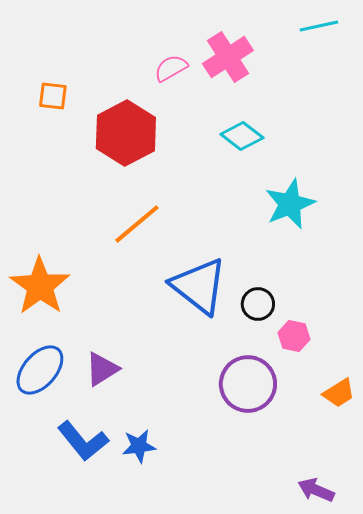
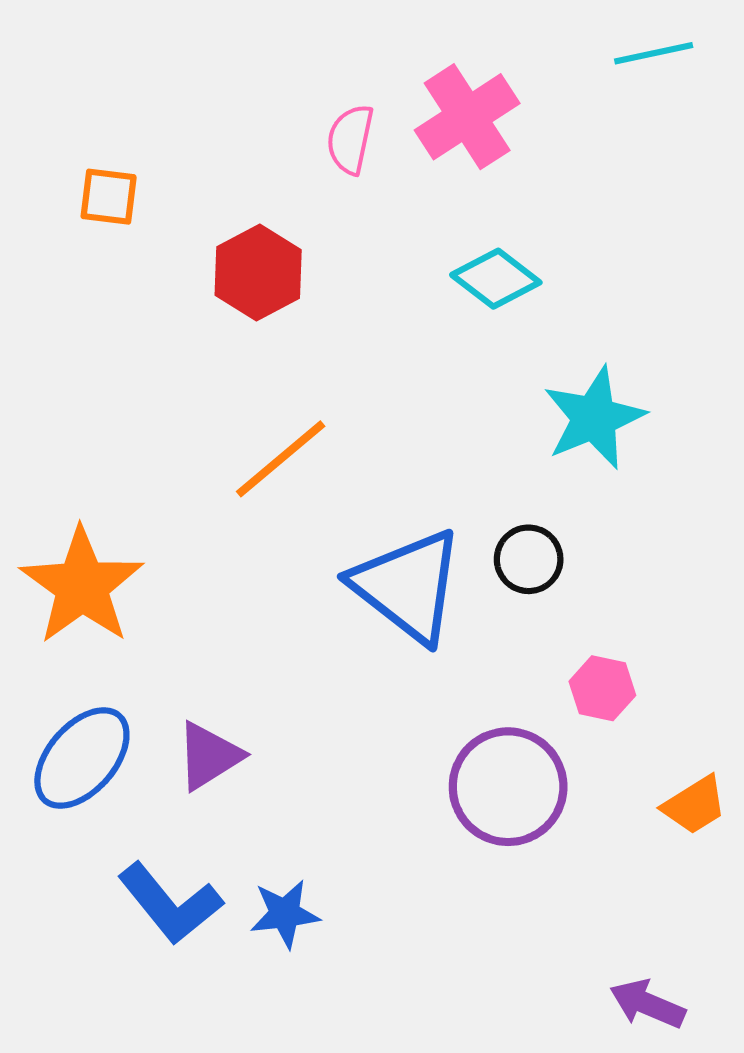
pink semicircle: (171, 68) -> (350, 139), turned -48
red hexagon: (126, 133) -> (258, 272), size x0.7
black circle: (258, 304) -> (529, 559), moved

